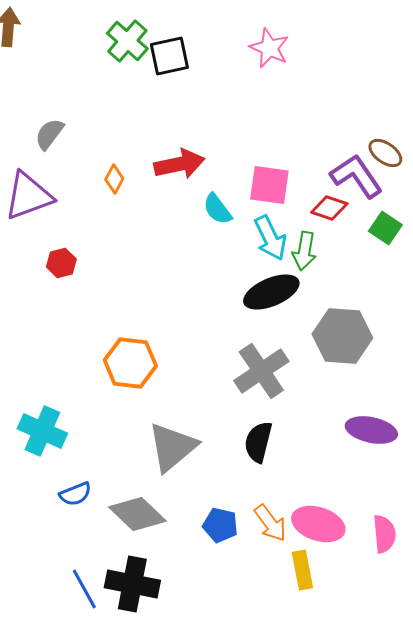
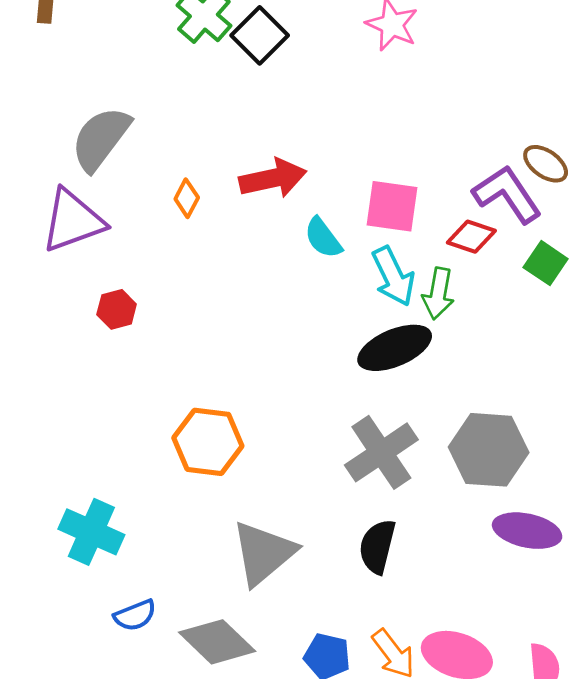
black square: (169, 56) -> (260, 35), turned -33
gray semicircle: (49, 134) -> (101, 139), size x1.6
gray hexagon: (342, 336) -> (489, 450), moved

